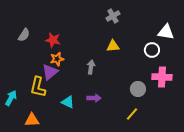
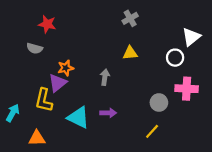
white triangle: (166, 32) -> (191, 37), turned -48
gray semicircle: (24, 35) -> (35, 48), moved, turned 72
red star: (53, 40) -> (47, 24), moved
cyan triangle: (68, 102) -> (78, 117), size x1.5

